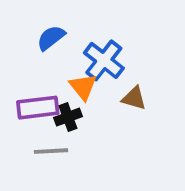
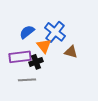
blue semicircle: (51, 38) -> (27, 32), moved

